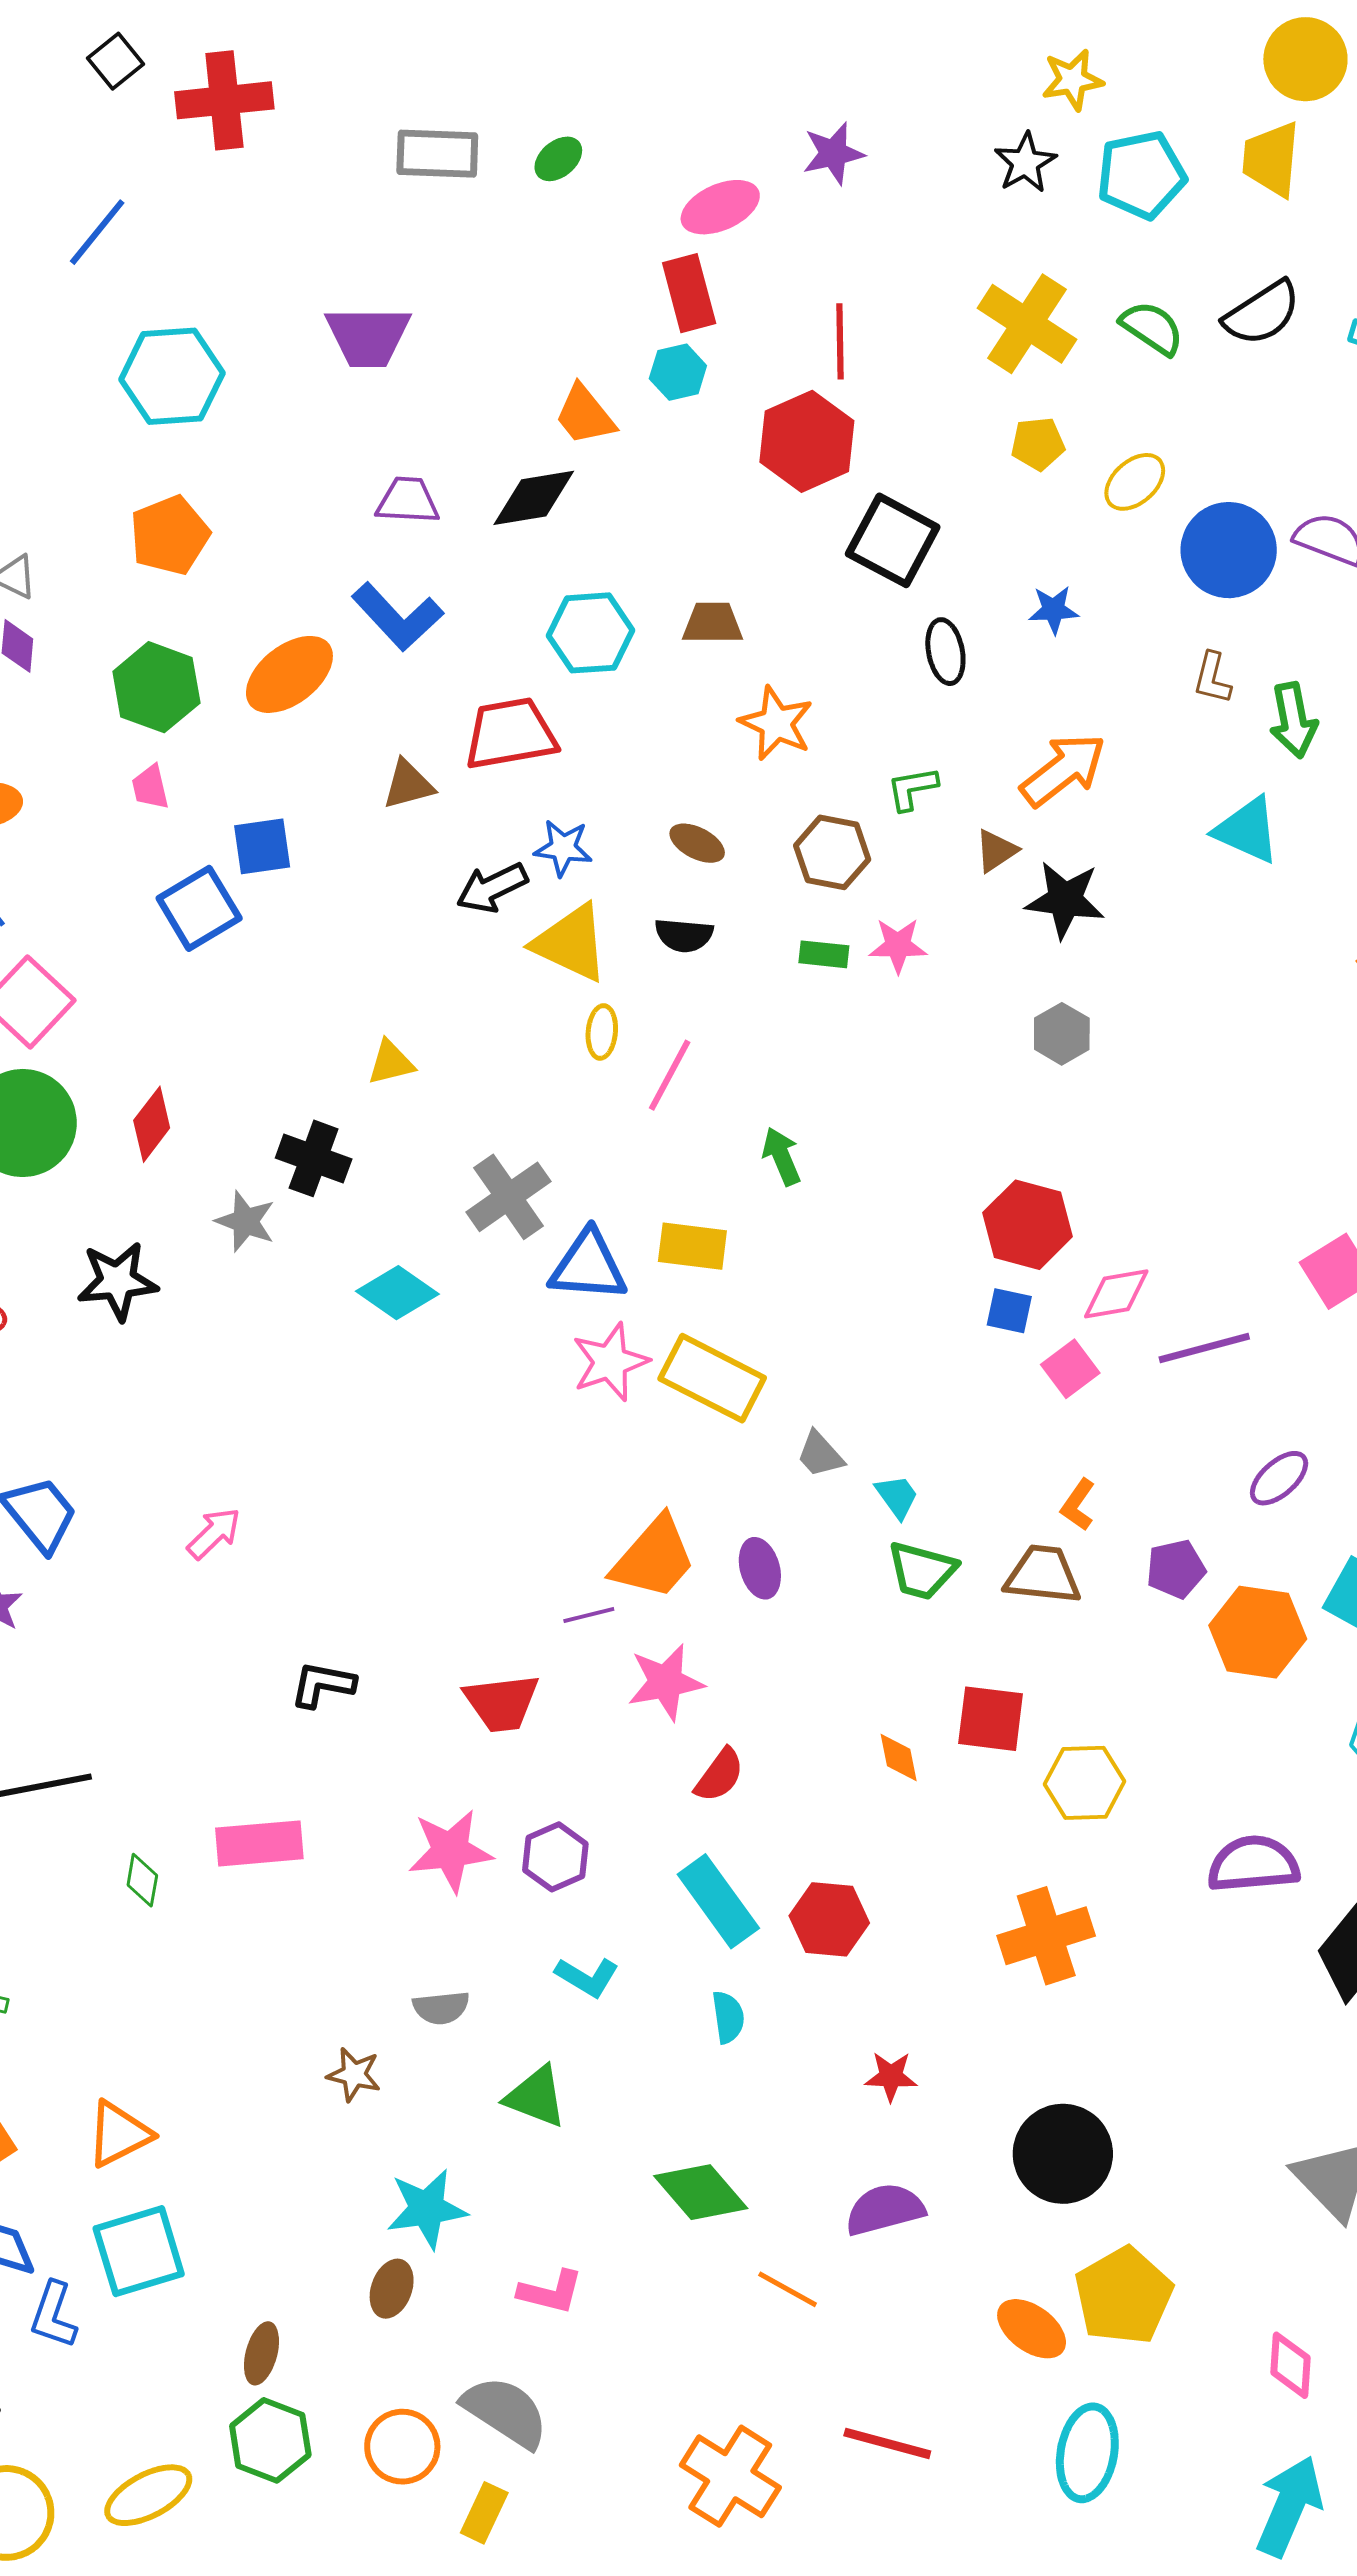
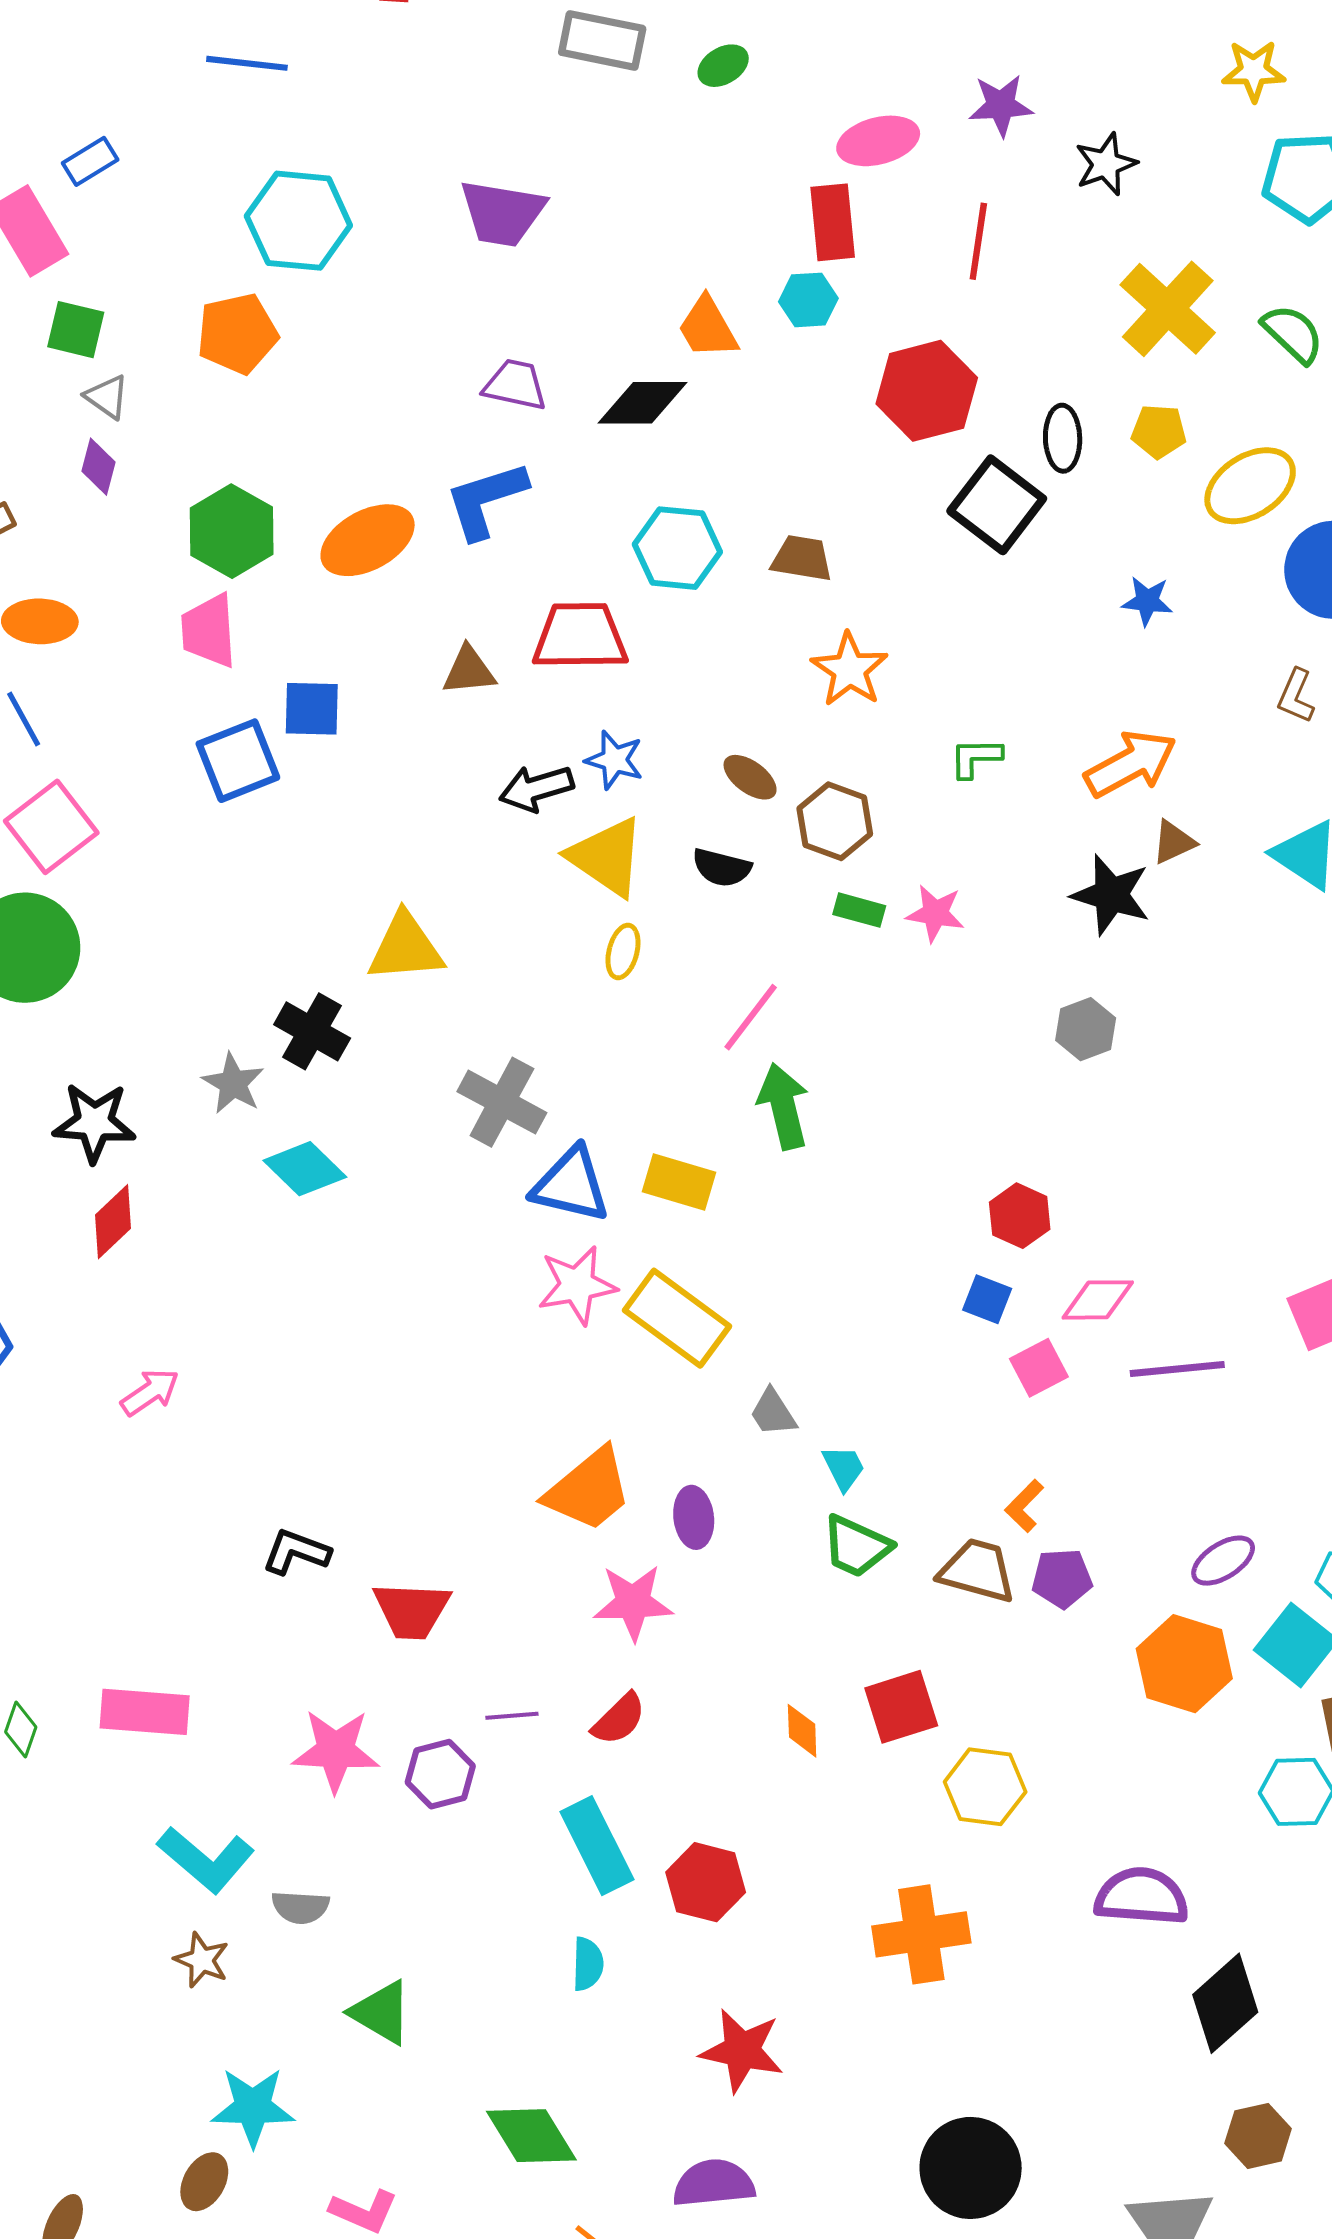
black star: (1025, 163) -> (1106, 164), moved
blue line: (97, 232) -> (247, 63), turned 48
red line: (840, 341) -> (978, 241), moved
yellow ellipse: (1135, 482) -> (1250, 486), size x1.4
orange pentagon: (170, 535) -> (237, 334), moved
blue L-shape: (398, 617) -> (486, 500), turned 106
black ellipse: (945, 652) -> (1063, 438), moved
pink trapezoid: (150, 787) -> (209, 631), size x1.6
brown triangle: (996, 851) -> (1173, 842), moved
brown hexagon: (832, 852) -> (835, 821), moved
yellow triangle: (391, 1063) -> (406, 948), size x1.6
pink line: (670, 1075) -> (751, 1017), moved
red diamond: (152, 1124) -> (113, 1222), moved
green arrow: (782, 1156) -> (783, 1106), size x1.4
gray cross: (509, 1197) -> (502, 1102), turned -36
red hexagon: (1027, 1225) -> (1020, 1216), size x0.7
cyan diamond: (397, 1293) -> (305, 1169), moved
purple ellipse: (1279, 1478) -> (1223, 1561), moved
purple pentagon: (1176, 1569) -> (1062, 1578), moved
purple line: (589, 1615) -> (512, 1716), moved
pink star: (666, 1682) -> (633, 1602), moved
black L-shape: (323, 1684) -> (296, 1552), moved
red square: (991, 1719) -> (901, 1707), turned -34
cyan L-shape: (587, 1977) -> (206, 1859), moved, size x1.5
red star: (891, 2076) -> (742, 2051), size x1.6
black circle: (1063, 2154) -> (971, 2168), moved

